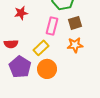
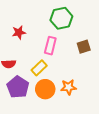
brown square: (75, 23) -> (84, 47), moved
orange star: (75, 45) -> (69, 87), moved

